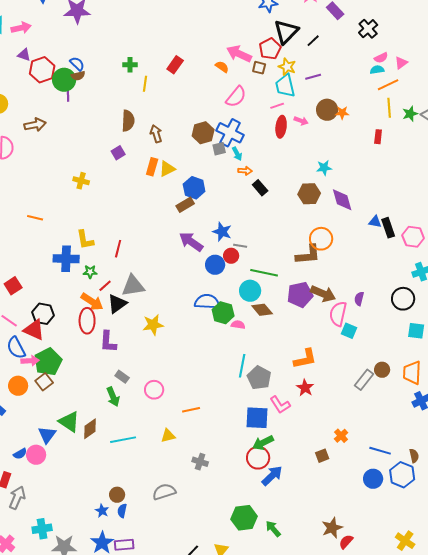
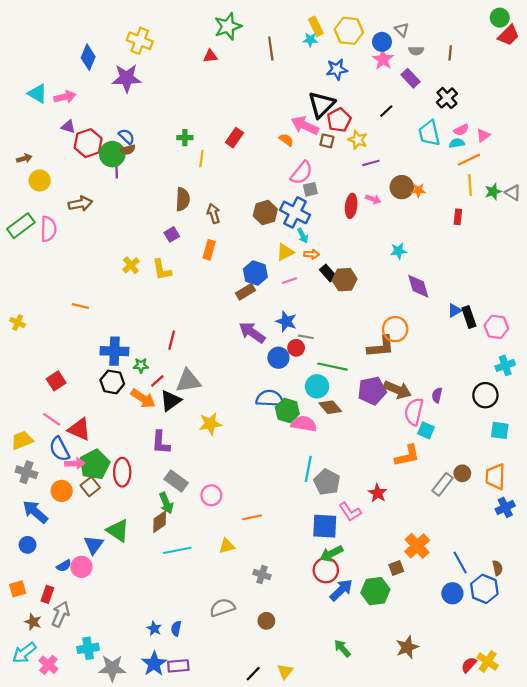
black triangle: (286, 32) -> (321, 105), moved
purple line: (313, 77) -> (371, 163), moved
cyan trapezoid: (285, 86) -> (429, 133), moved
pink line: (277, 106) -> (289, 281), moved
gray square: (219, 149) -> (310, 189), moved
yellow triangle: (167, 169) -> (285, 252), moved
yellow cross: (81, 181) -> (131, 265), turned 35
brown hexagon: (309, 194) -> (345, 280), moved
blue triangle: (375, 222) -> (455, 310), turned -40
yellow L-shape: (85, 240) -> (162, 270), moved
black hexagon: (43, 314) -> (112, 382), moved
red ellipse: (87, 321) -> (122, 472), moved
pink semicircle: (238, 325) -> (304, 424), size x1.6
orange L-shape: (305, 359) -> (407, 456), moved
gray rectangle: (122, 377) -> (176, 481), size x1.5
brown diamond: (90, 429) -> (160, 522), moved
orange cross: (341, 436) -> (417, 546), size x1.6
blue line: (380, 451) -> (460, 562), turned 45
brown circle: (117, 495) -> (266, 621), moved
green hexagon: (244, 518) -> (375, 591), moved
red semicircle: (346, 542) -> (469, 665), moved

